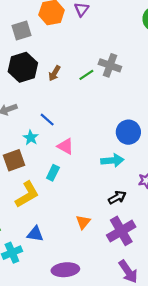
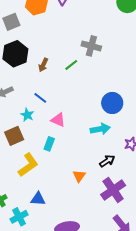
brown arrow: (54, 73) -> (43, 65), moved
green line: (86, 75) -> (71, 65), moved
orange triangle: (83, 222) -> (79, 176), moved

